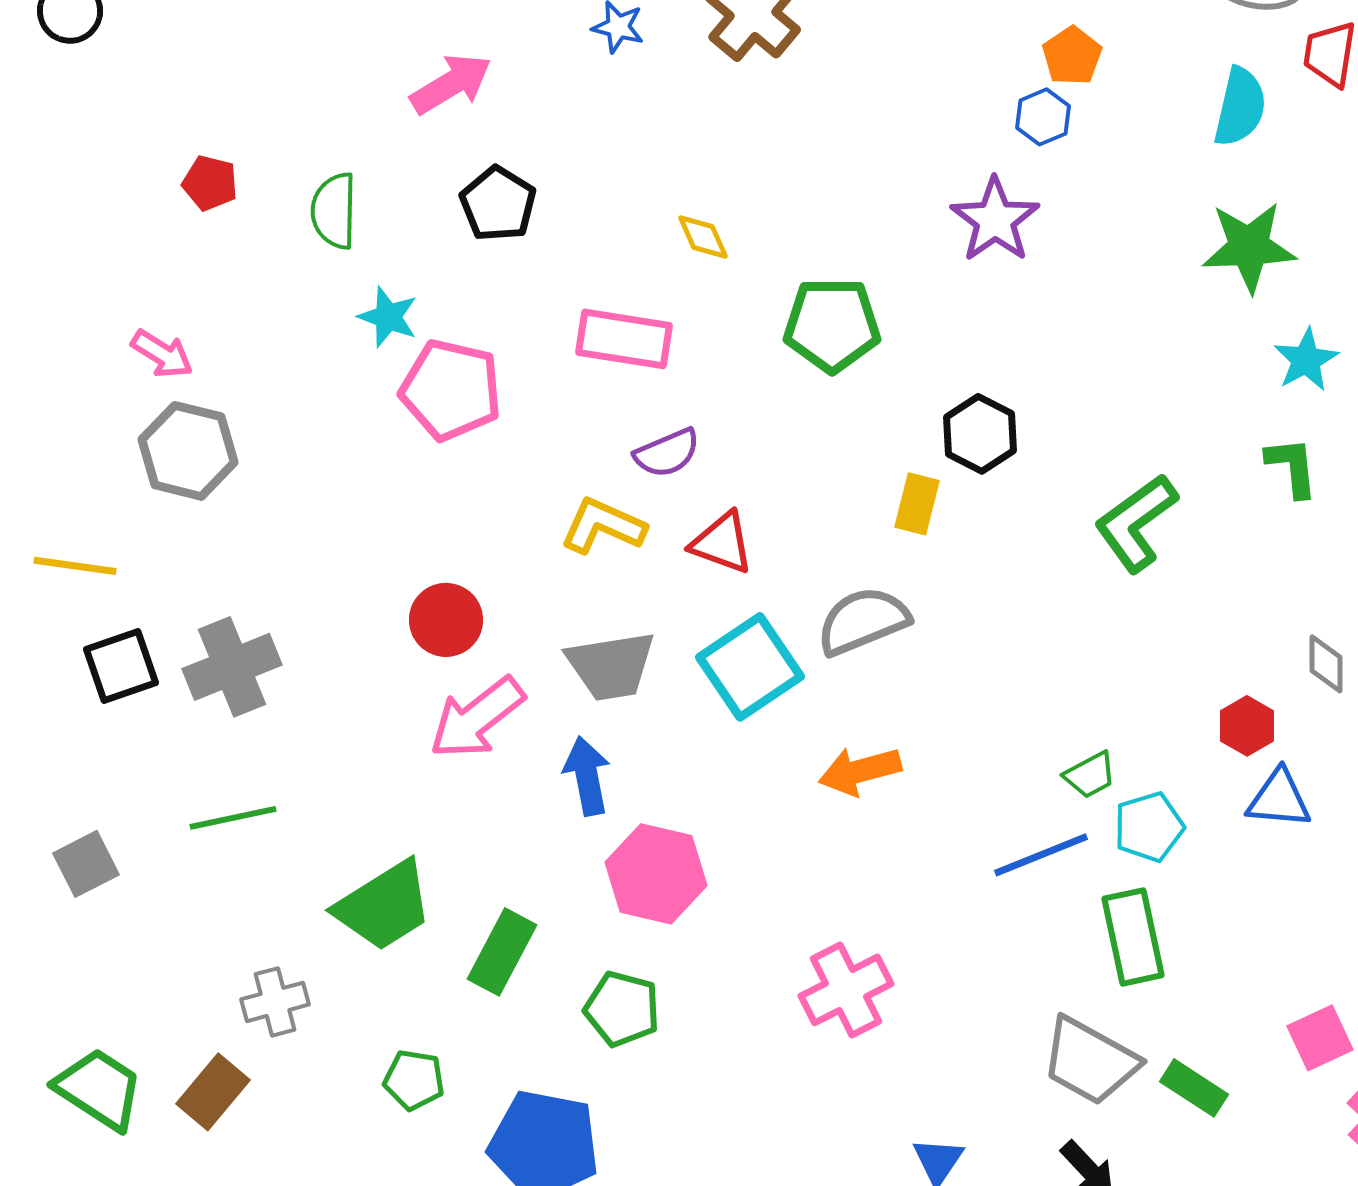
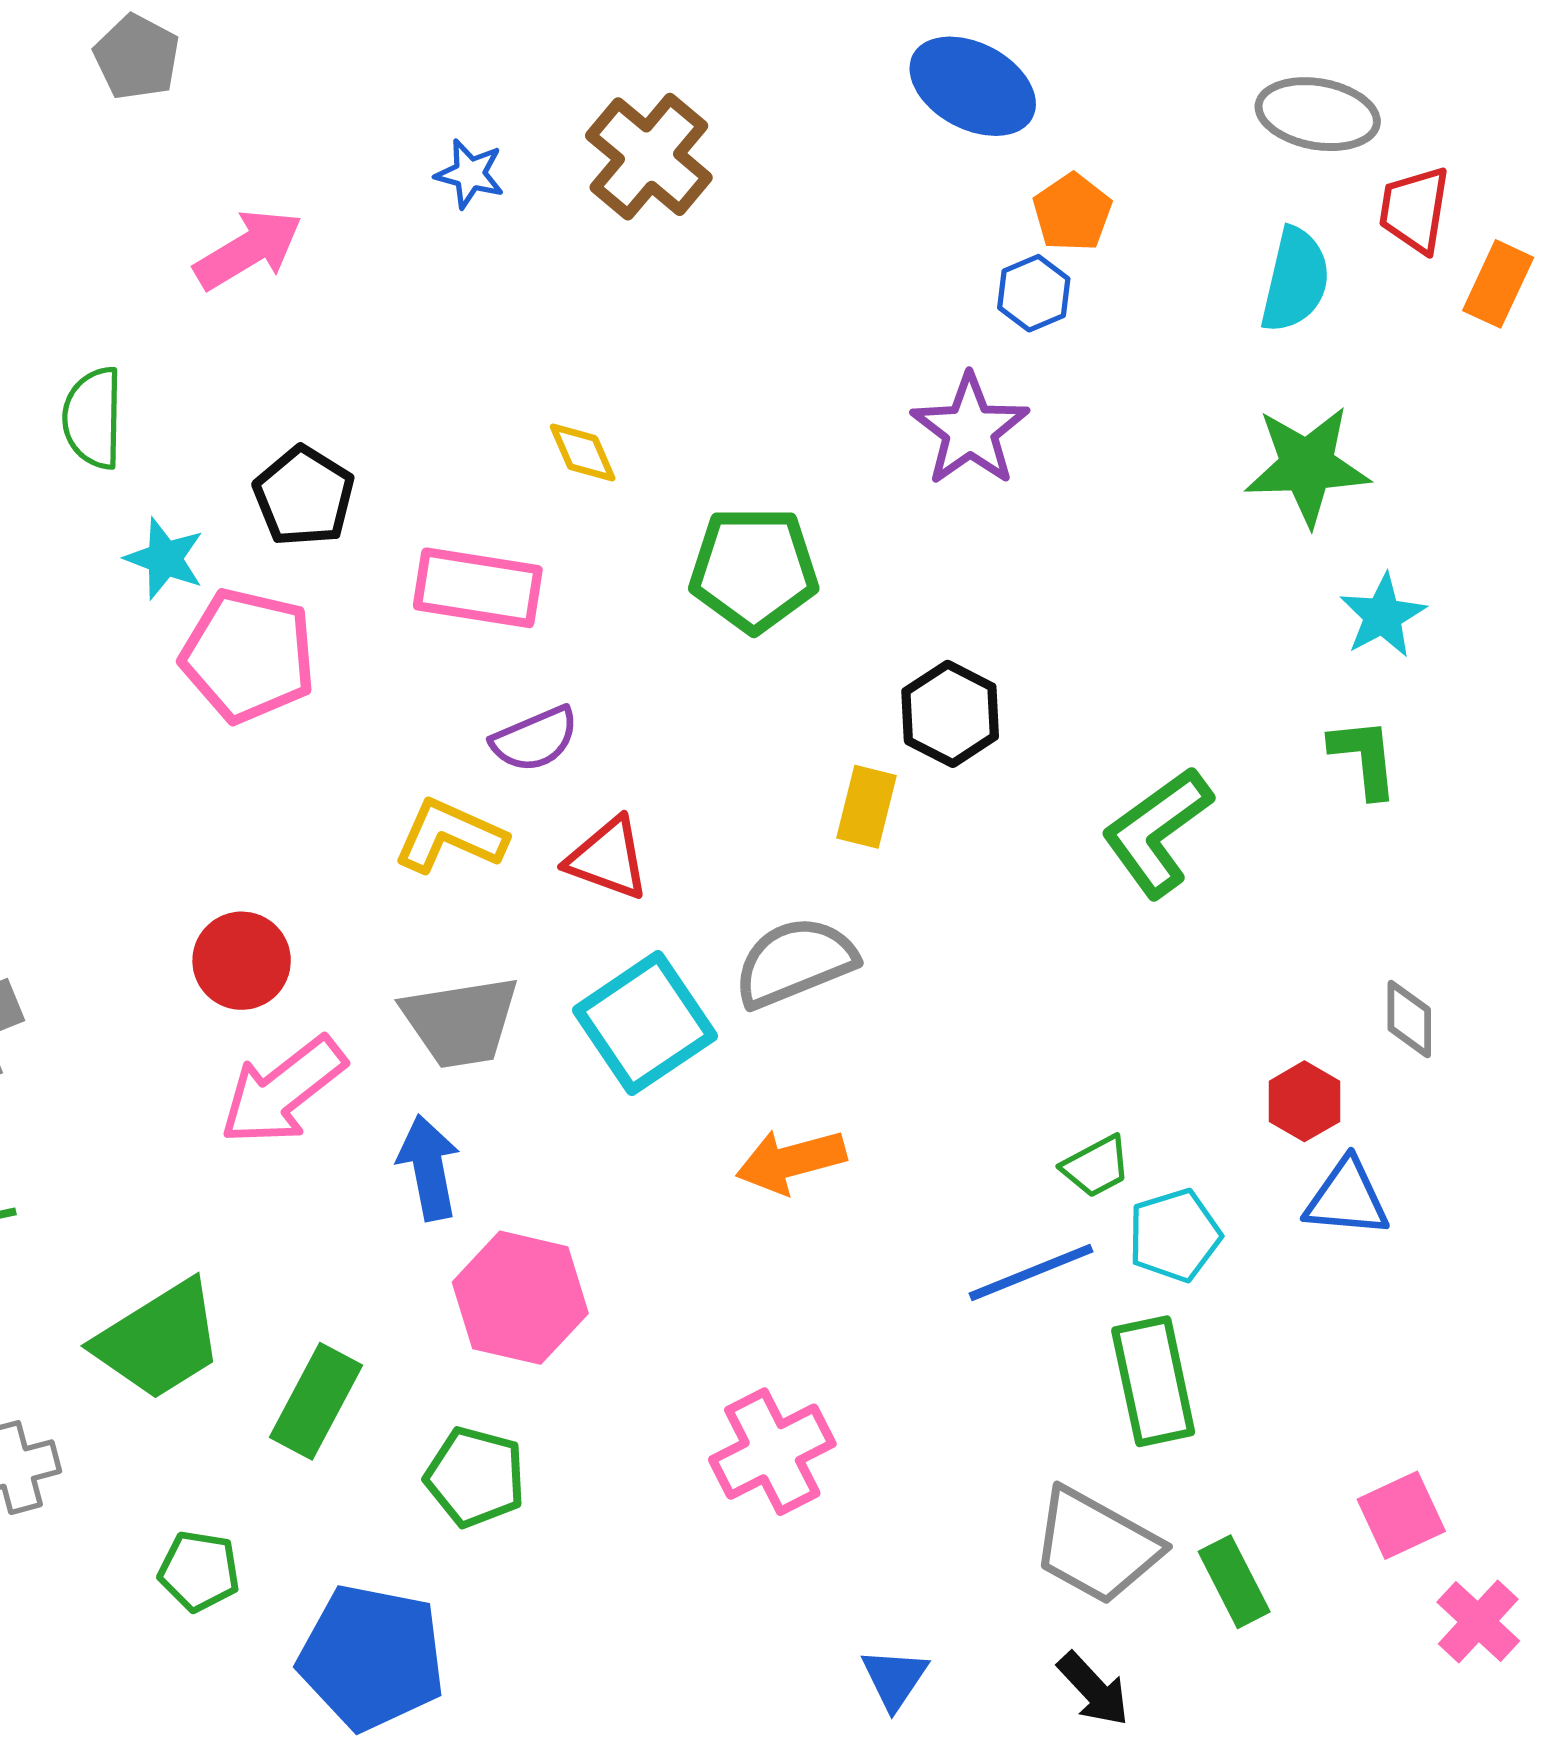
black pentagon: (498, 204) -> (304, 496), moved
green rectangle: (1194, 1088) -> (1234, 1582), turned 30

